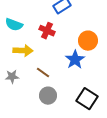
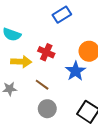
red cross: (47, 31) -> (46, 52), moved

